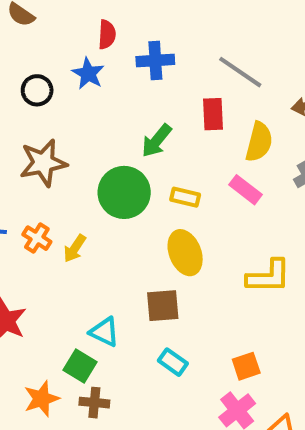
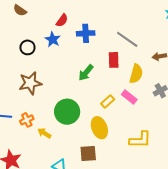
red semicircle: (107, 35) -> (62, 20), turned 32
green circle: (124, 192) -> (67, 112), moved
yellow rectangle: (185, 197) -> (108, 101), moved, turned -56
orange cross: (37, 238) -> (27, 120), turned 32
yellow arrow: (75, 248) -> (44, 133), moved, turned 88

